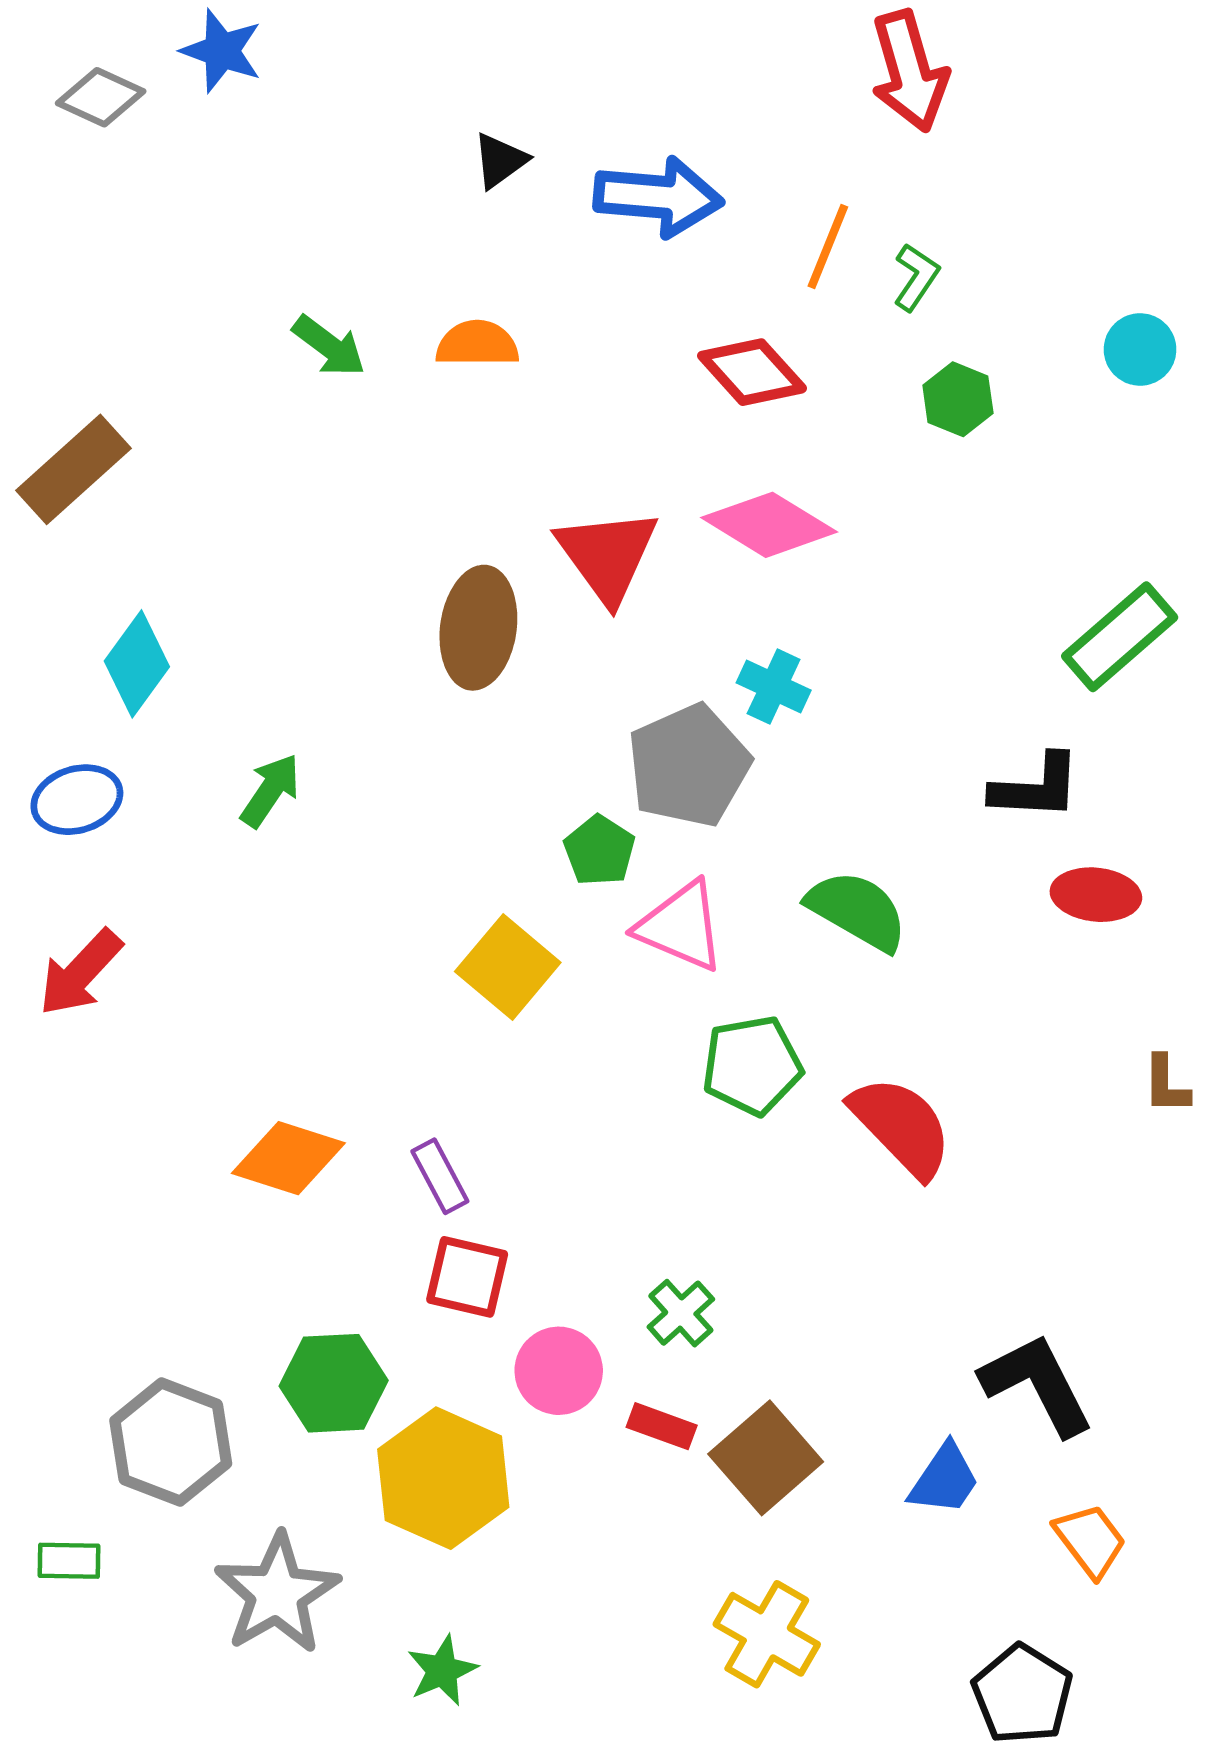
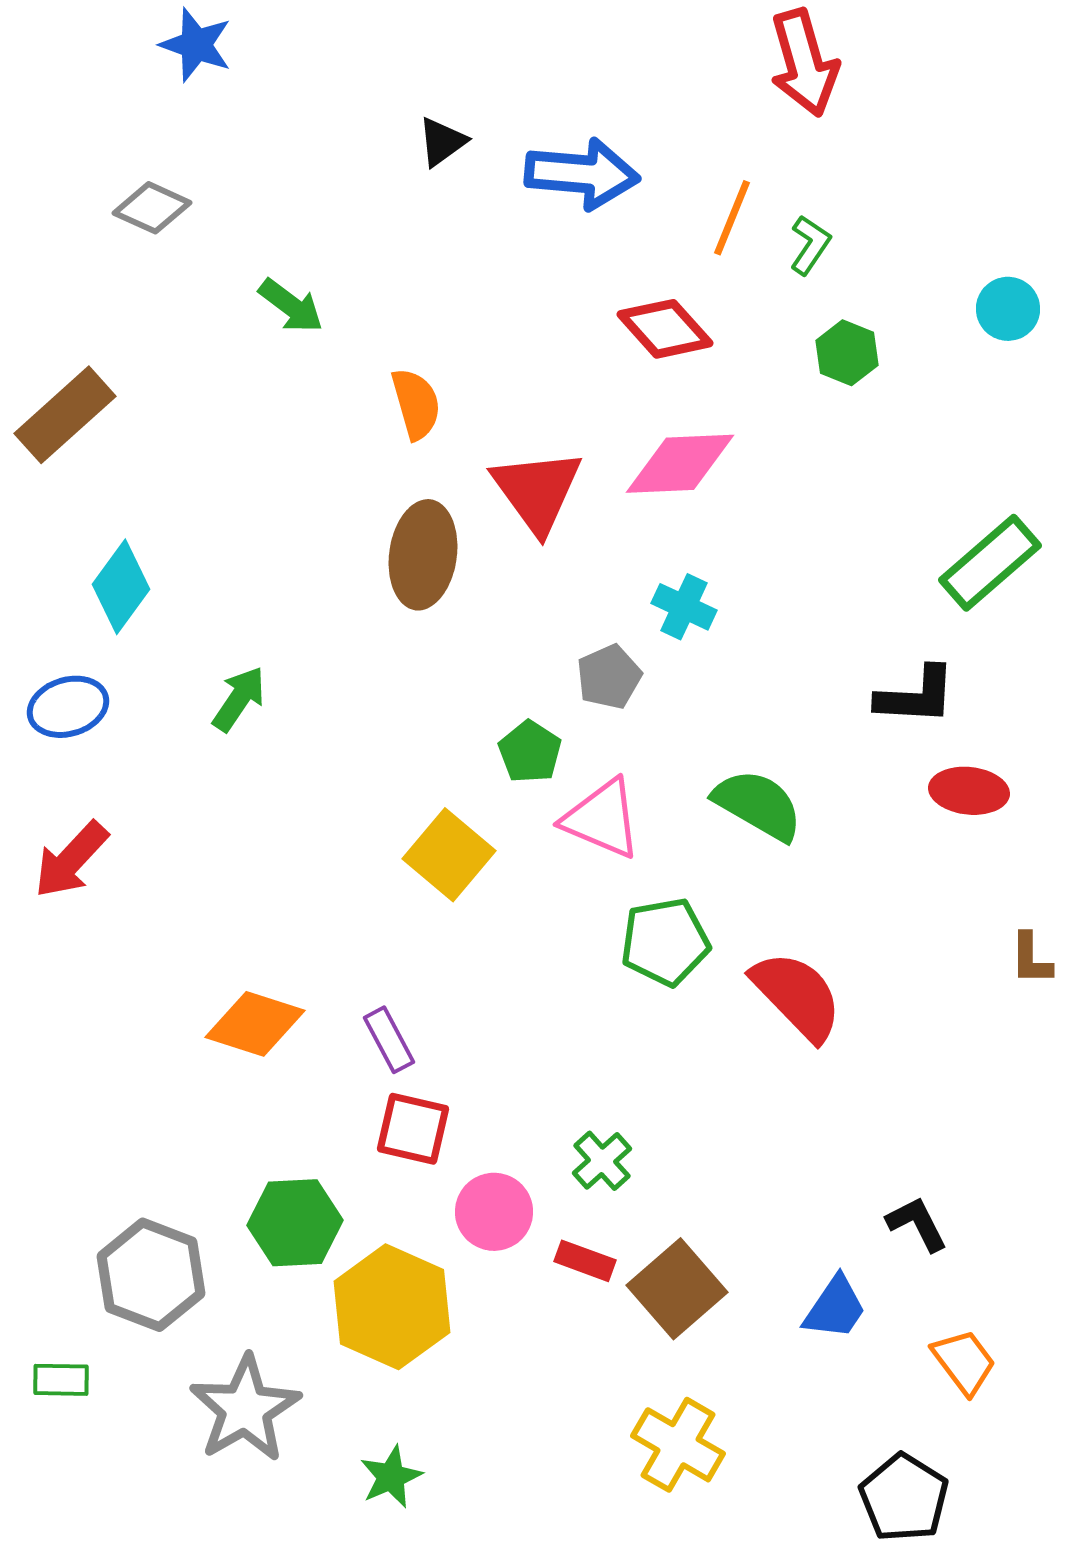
gray diamond: (101, 97) -> (152, 208), moved
orange semicircle: (477, 344) -> (416, 404), moved, turned 74
pink diamond: (769, 525) -> (680, 464), turned -34
gray pentagon: (689, 766) -> (609, 677), size x0.6
black L-shape: (1037, 1384) -> (917, 1224), size x0.6

